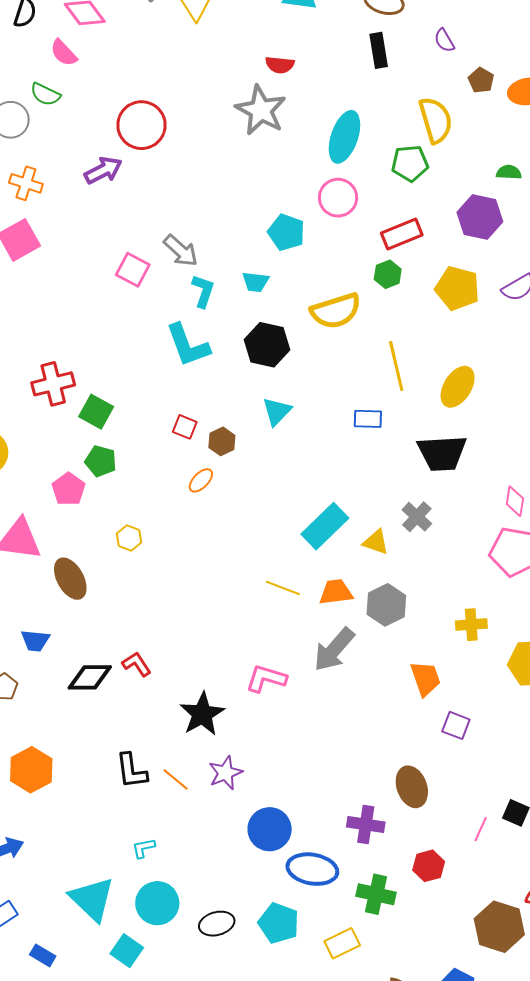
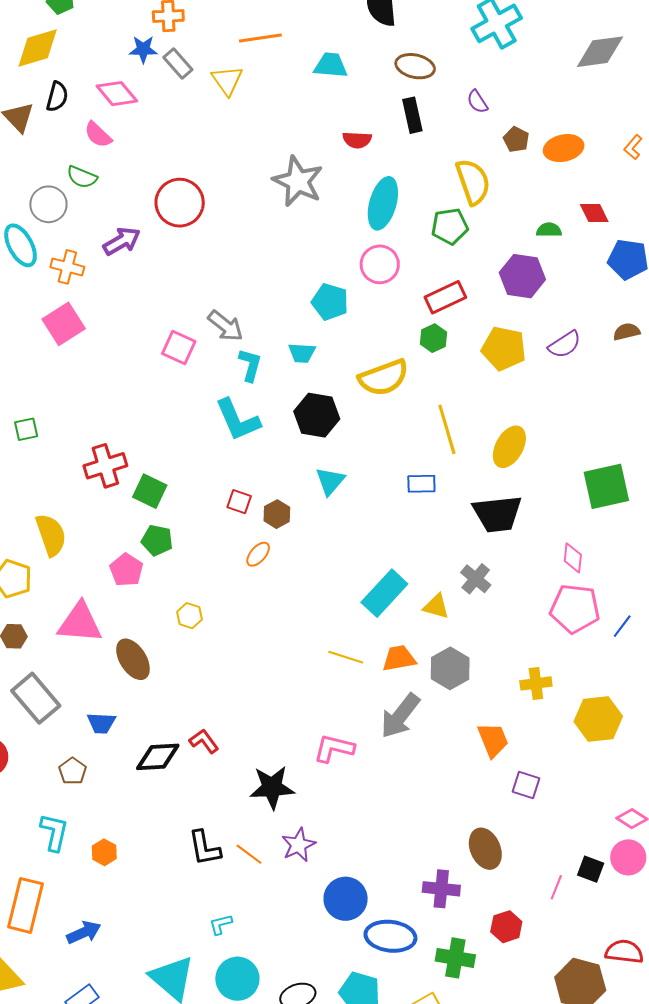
red semicircle: (280, 65) -> (357, 140), moved
purple arrow: (103, 170) -> (122, 241), moved
black star: (202, 714) -> (272, 787), turned 30
orange hexagon: (31, 770) -> (104, 852), size x0.6

